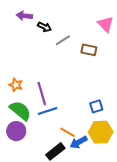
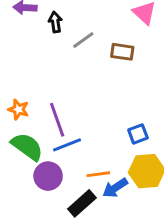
black arrow: (45, 27) -> (55, 22), turned -120
purple circle: (16, 131) -> (48, 176), moved
orange line: (68, 132) -> (98, 174), turned -35

